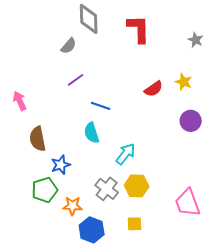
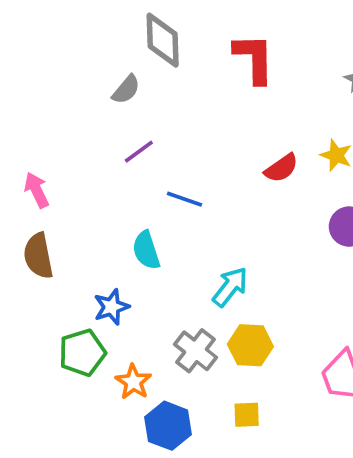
cyan semicircle: (92, 133) -> (146, 250), moved
brown semicircle: (38, 139) -> (38, 256), moved
orange star: (73, 206) -> (133, 382), turned 30

